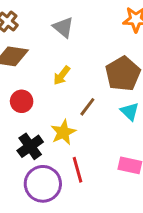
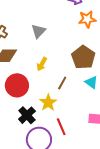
gray triangle: (63, 27) -> (38, 31), turned 42
red circle: (22, 101) -> (17, 85), size x1.5

